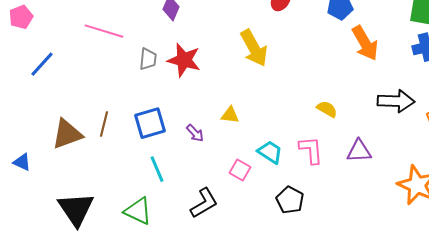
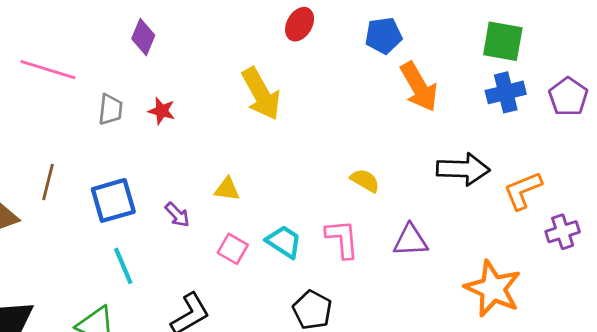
red star: (184, 60) -> (162, 111), size x0.6
brown line: (104, 124) -> (48, 182), moved
pink square: (240, 170) -> (233, 249), moved

